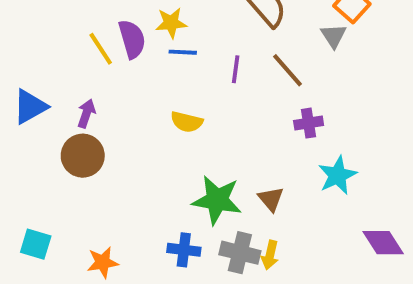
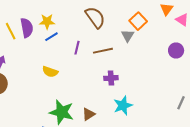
blue line: (183, 52) -> (51, 37), turned -40
brown line: (288, 70) -> (103, 51), turned -66
brown triangle: (271, 199) -> (89, 114), turned 32

